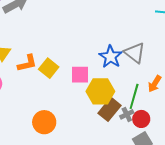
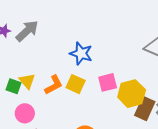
blue star: (111, 57) -> (81, 54), moved

